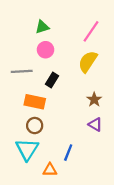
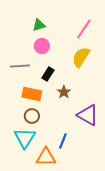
brown star: (94, 100) -> (64, 92), moved
purple triangle: (95, 124) -> (88, 115), size x1.6
orange triangle: (50, 170) -> (46, 157), size x1.5

